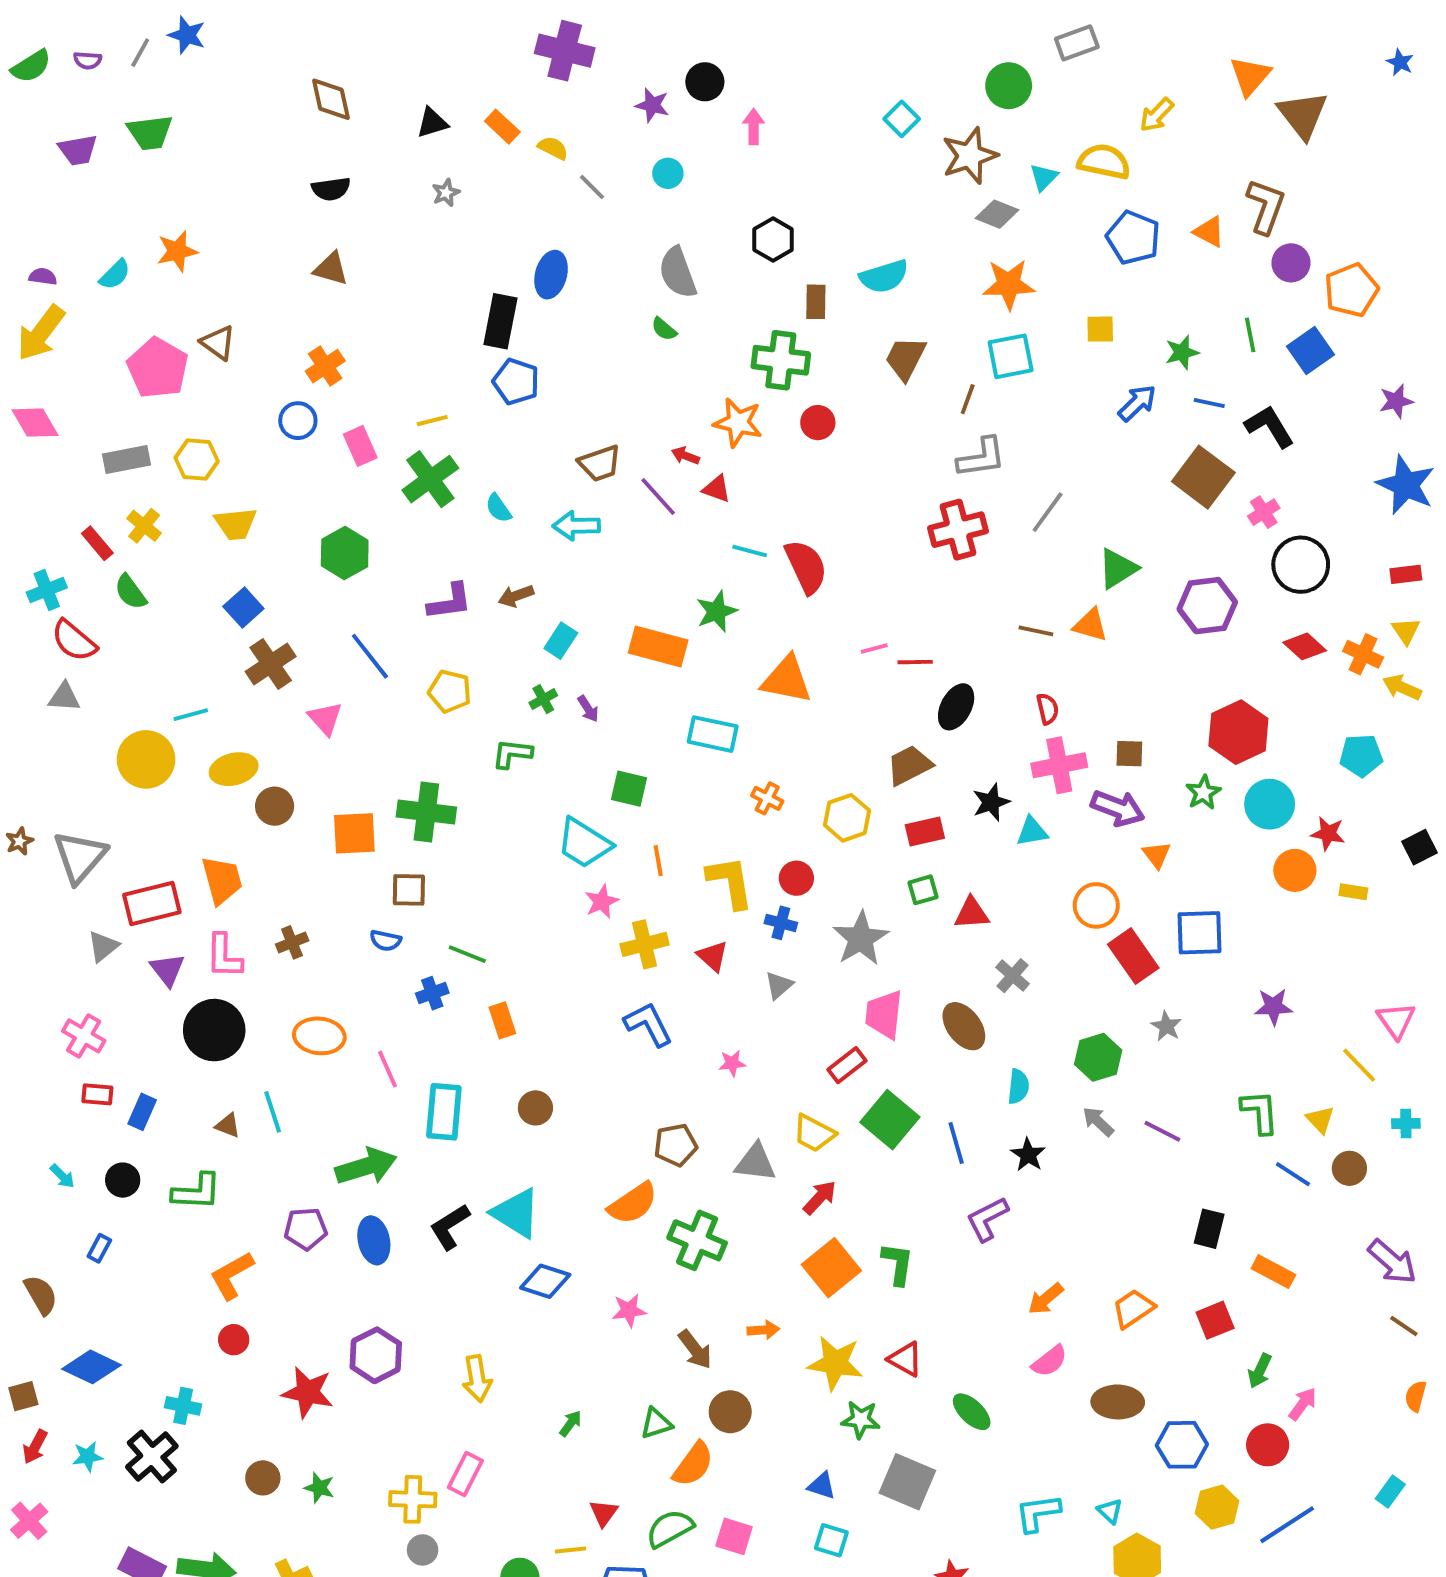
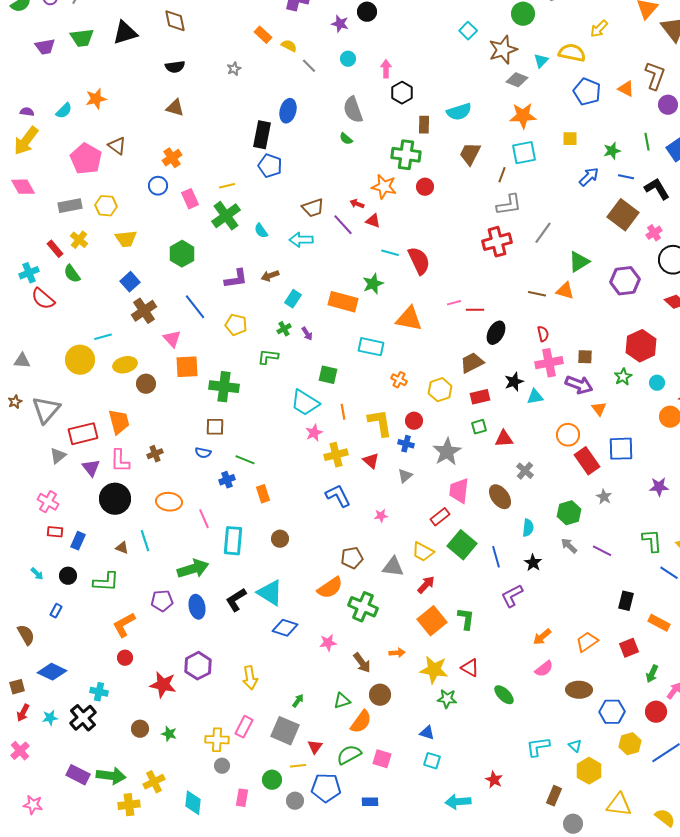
black triangle: (432, 123) -> (125, 33), moved, size x1.5
pink arrow: (754, 127) -> (386, 69), moved
gray triangle: (64, 697) -> (22, 361), moved
cyan circle: (1270, 804) -> (657, 383), size x0.6
orange square: (354, 833) -> (187, 367), moved
gray square: (907, 1482) -> (285, 731), moved

